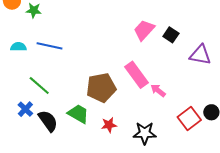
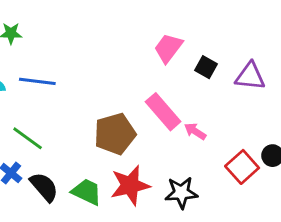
black square: (171, 35) -> (206, 67), moved
green trapezoid: (78, 114) -> (87, 192), moved
red star: (109, 125) -> (130, 185), size x1.8

